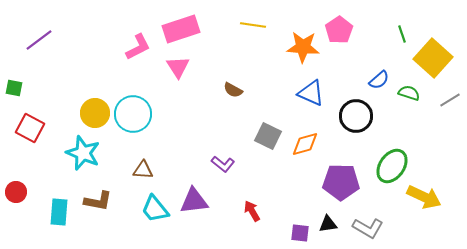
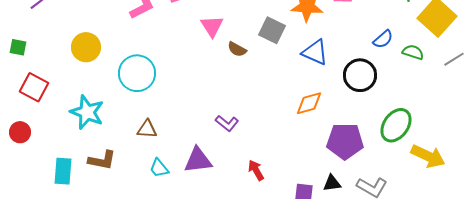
pink triangle: (178, 67) -> (212, 26), moved
yellow circle: (95, 113) -> (86, 47), moved
gray square: (268, 136) -> (272, 30), moved
red circle: (16, 192) -> (20, 132), moved
cyan trapezoid: (155, 209) -> (159, 168), size x0.7

